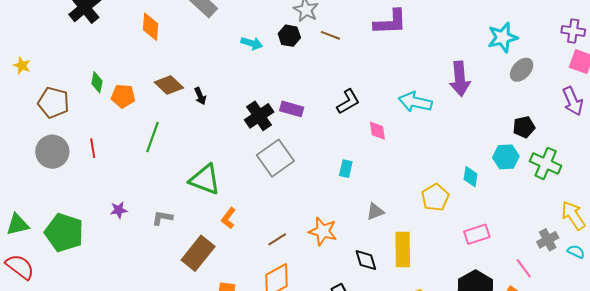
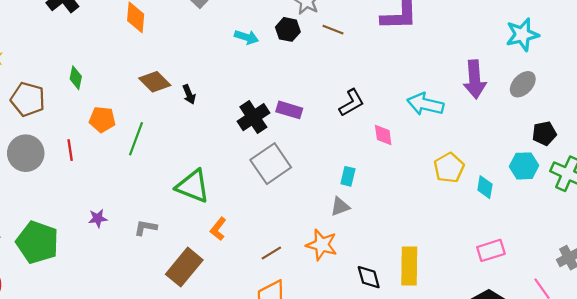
gray ellipse: (522, 70) -> (523, 84), moved
orange pentagon: (123, 96) -> (102, 119), moved
yellow pentagon: (435, 197) -> (449, 168), moved
gray triangle: (375, 212) -> (340, 207), moved

